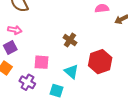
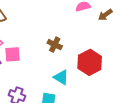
pink square: (41, 62) -> (13, 54), moved

